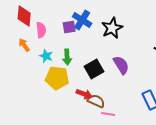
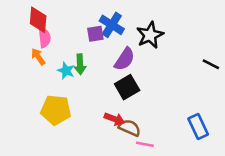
pink semicircle: (41, 30) -> (44, 38), moved
green arrow: (67, 57) -> (80, 64), moved
purple semicircle: (121, 65) -> (125, 59), moved, turned 66
yellow pentagon: (57, 78) -> (56, 110), moved

